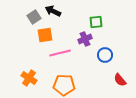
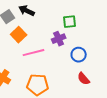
orange square: (45, 35) -> (19, 35), turned -35
red semicircle: (120, 80) -> (84, 79), moved

